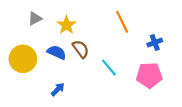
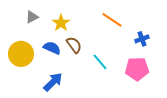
orange line: (122, 22) -> (112, 20), turned -30
blue arrow: (58, 89) -> (53, 82), size x1.5

